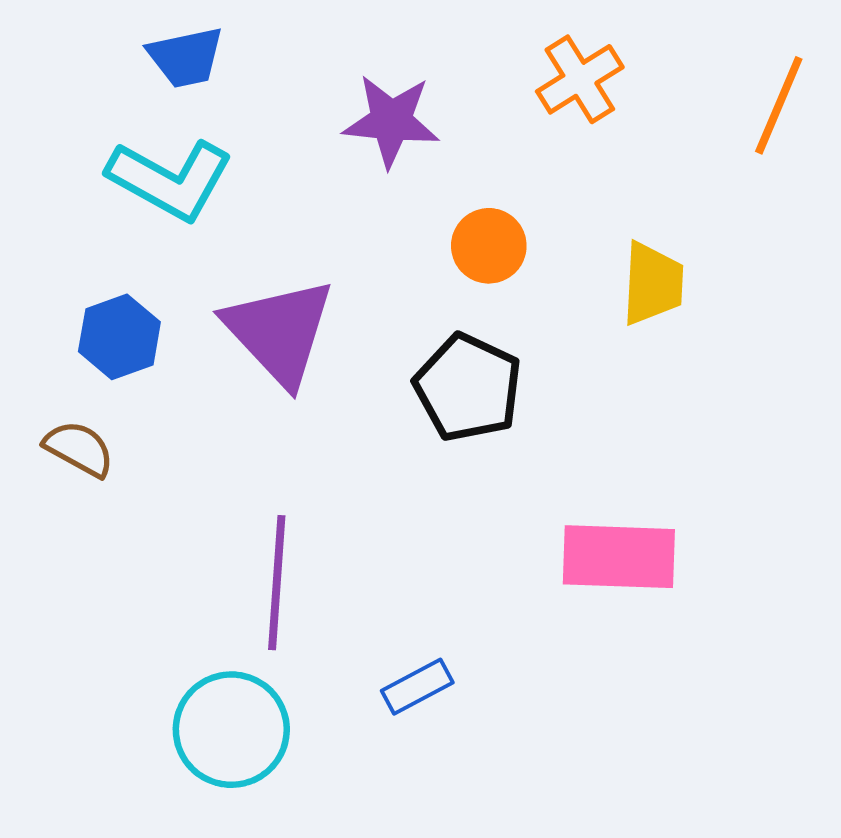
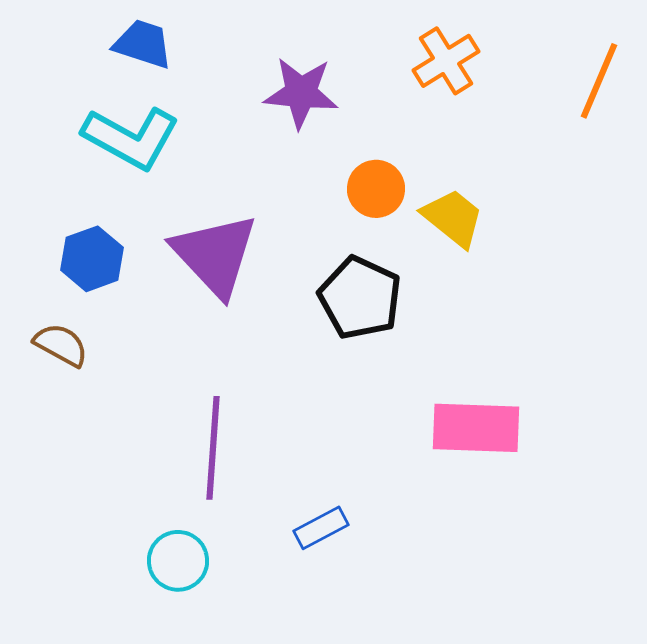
blue trapezoid: (186, 57) -> (143, 44), turned -150
yellow trapezoid: (653, 284) -> (453, 218), moved, turned -54
cyan circle: (231, 730) -> (178, 561), size x0.7

